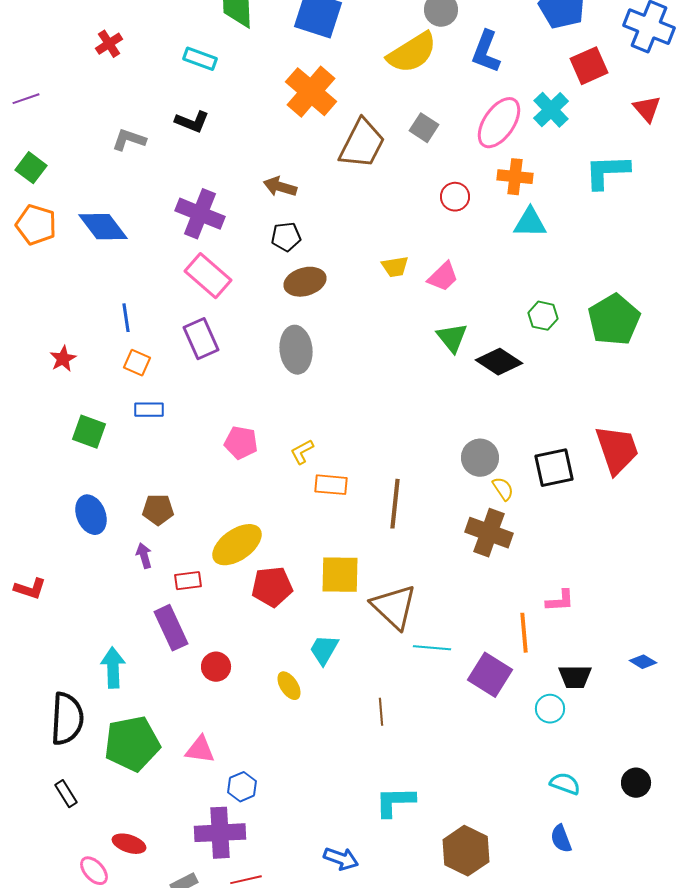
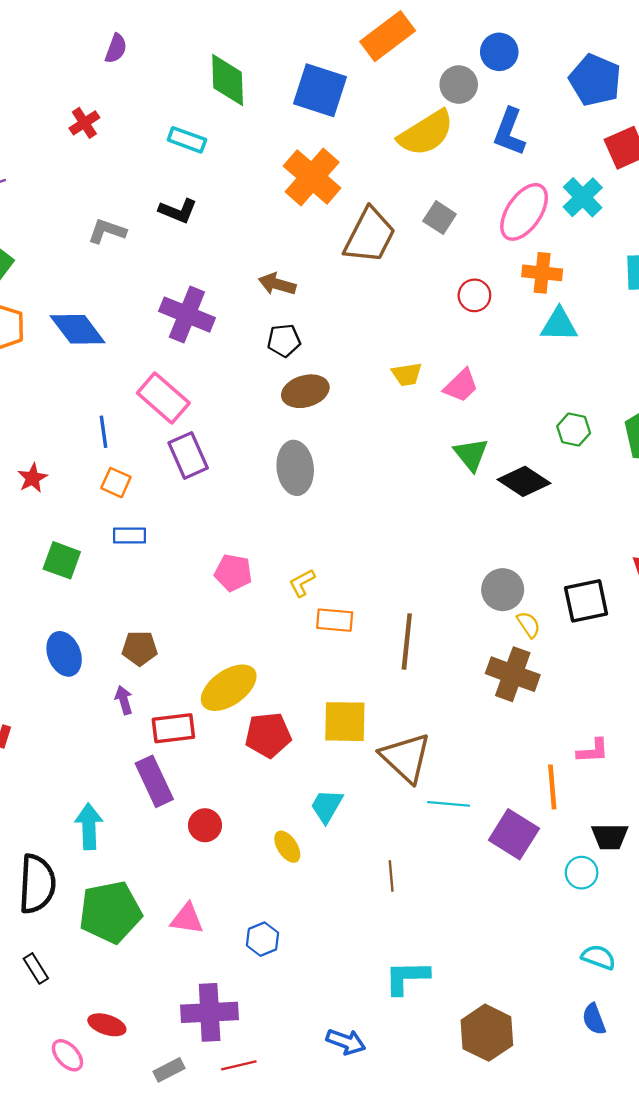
pink rectangle: (208, 276) -> (163, 398), moved
red rectangle: (188, 581) -> (173, 728), size x1.4
blue hexagon: (242, 787) -> (262, 939), moved

